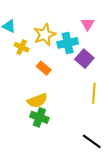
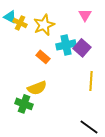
cyan cross: (68, 43) -> (66, 45), moved
yellow cross: (22, 47) -> (20, 23), moved
green cross: (39, 117) -> (24, 104), moved

